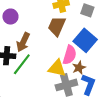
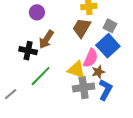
gray square: (87, 10) -> (110, 26), moved
green line: (22, 64) -> (41, 76), moved

